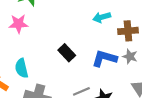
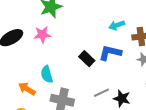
blue L-shape: (104, 58) -> (110, 53), moved

